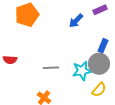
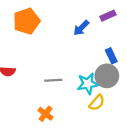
blue rectangle: (103, 46) -> (111, 56), turned -48
yellow semicircle: (99, 90) -> (97, 103), moved

